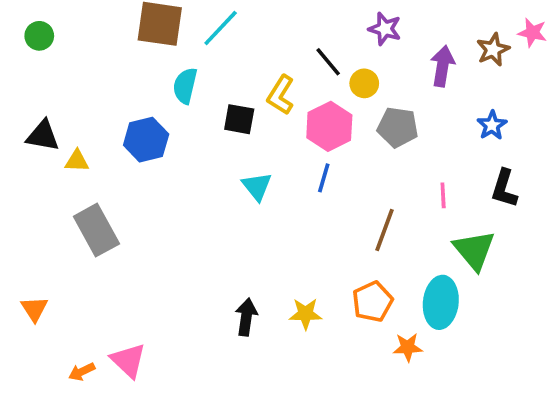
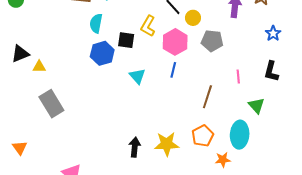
blue star: (492, 125) -> (273, 33), moved
black triangle: (43, 136) -> (20, 54), turned -30
blue hexagon: (146, 140) -> (102, 53), moved
green triangle: (474, 250) -> (256, 105), size x0.7
yellow star: (306, 314) -> (167, 144), size x1.4

